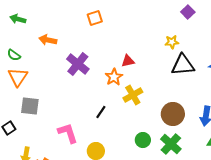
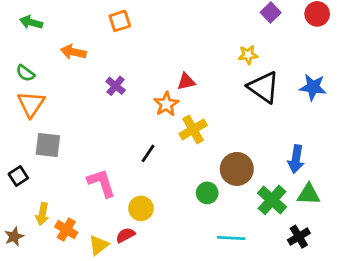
orange square: (95, 18) -> (120, 21), moved
purple cross: (78, 64) -> (116, 86), size x0.6
black triangle: (183, 65) -> (264, 87), turned 40
brown circle: (173, 114) -> (237, 169), moved
green cross: (171, 144) -> (272, 200), moved

